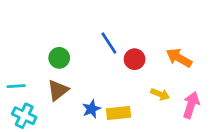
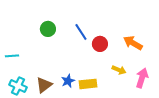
green circle: (59, 58) -> (48, 29), moved
cyan line: (16, 86) -> (12, 56), moved
brown triangle: (58, 90) -> (44, 85), moved

